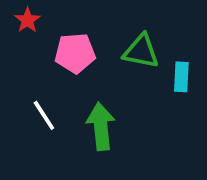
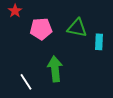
white line: (44, 115) -> (26, 82), moved

